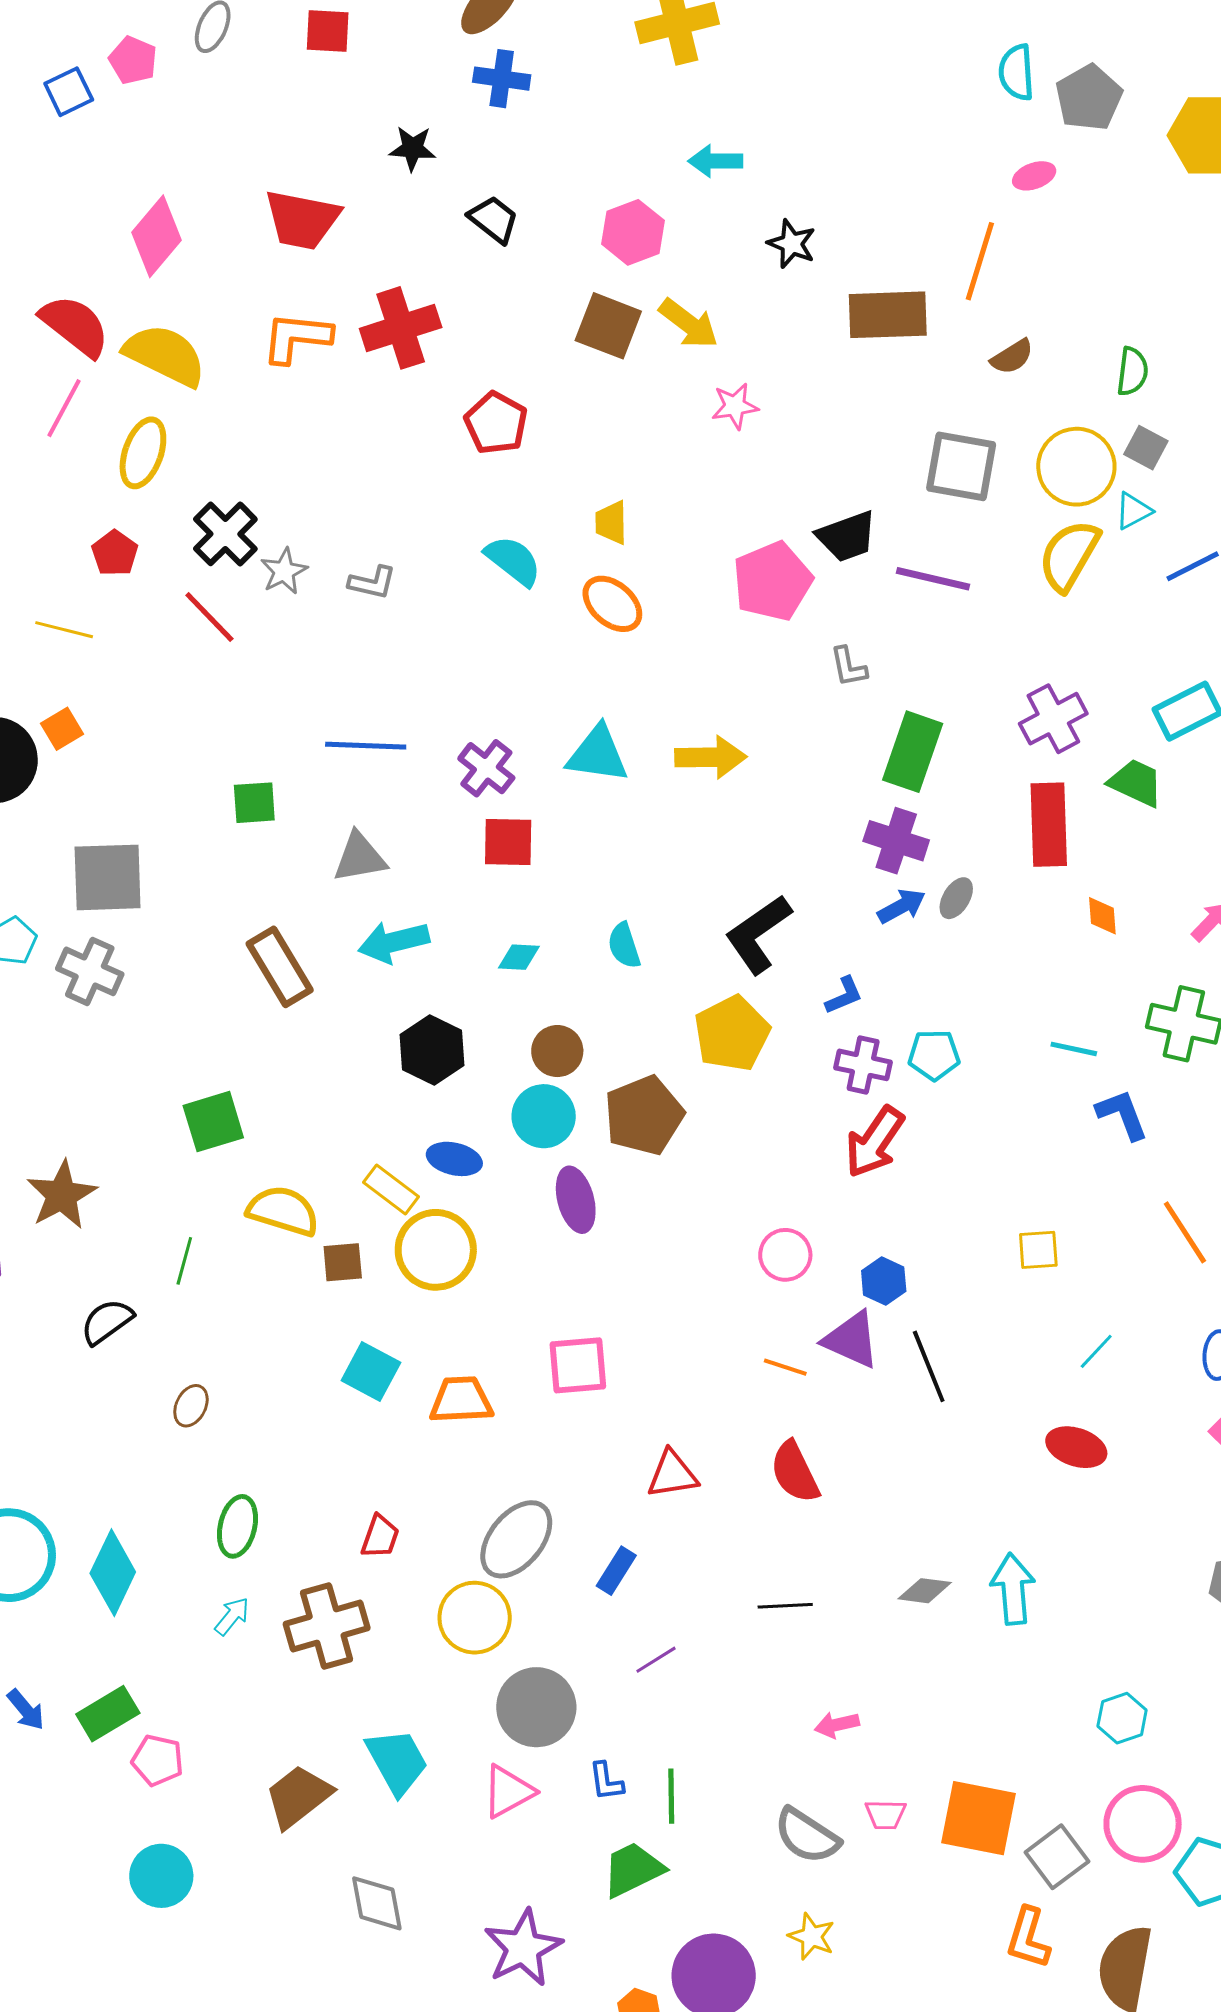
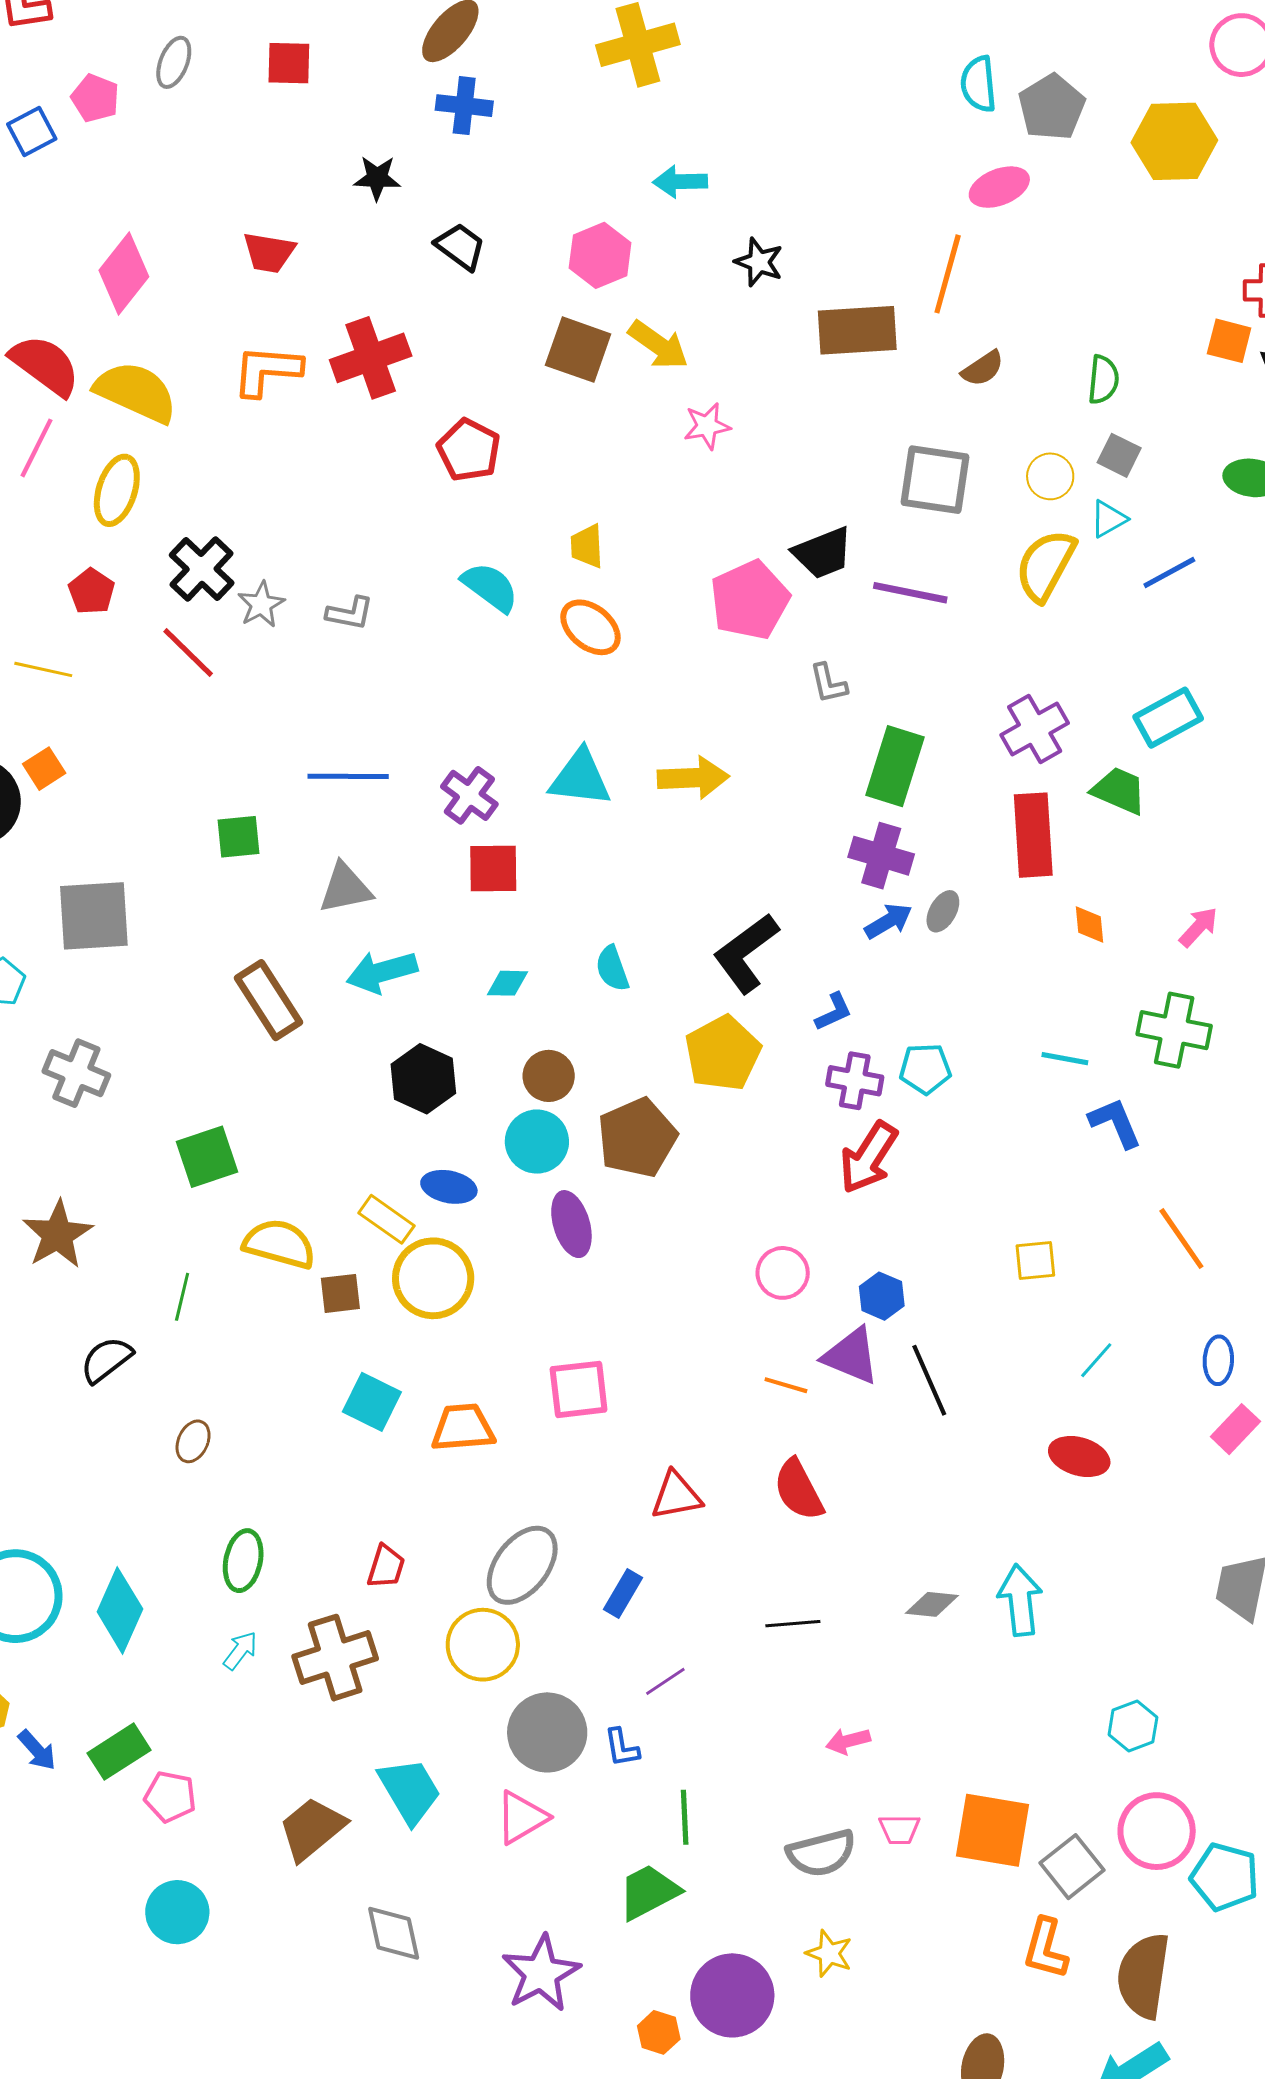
pink ellipse: (1034, 176) -> (999, 187), size x1.4
red trapezoid: (302, 220) -> (269, 253), size x0.7
yellow circle: (1076, 467) -> (1050, 476), size x0.6
gray cross: (90, 971) -> (76, 1073), moved
blue L-shape: (606, 1781) -> (622, 1748), moved
gray semicircle: (807, 1836) -> (821, 1853), turned -46

